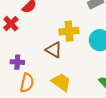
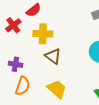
yellow cross: (69, 31) -> (43, 34), moved

